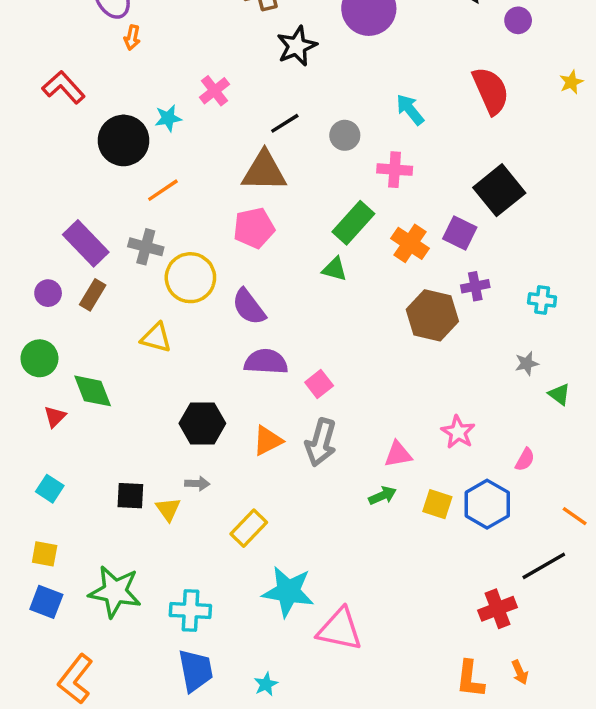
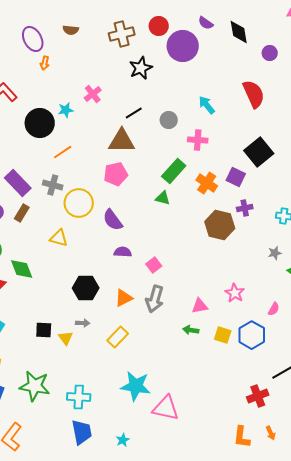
purple semicircle: (266, 362) -> (123, 252), size x0.7
green arrow: (383, 496) -> (191, 330), turned -147
yellow rectangle: (249, 528) -> (118, 337), moved

